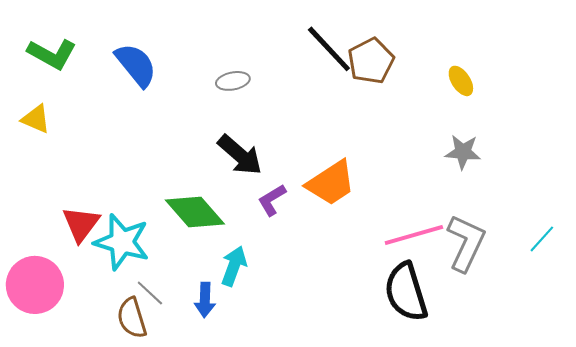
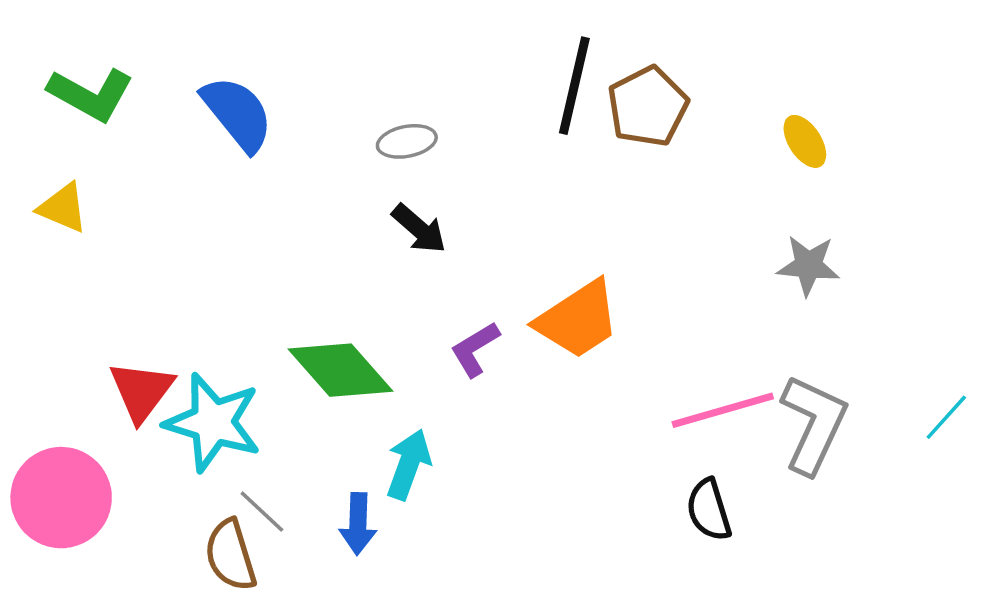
black line: (329, 49) -> (574, 86), turned 56
black arrow: (240, 155) -> (419, 229), moved, size x0.7
black semicircle: (406, 292) -> (709, 510), size x0.6

